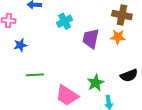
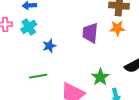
cyan cross: (65, 21) -> (29, 27), moved
blue star: (20, 45) -> (49, 46), moved

